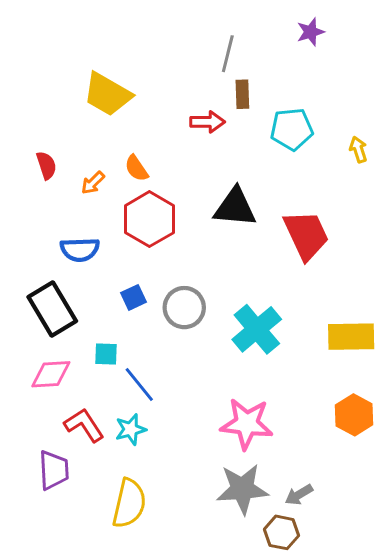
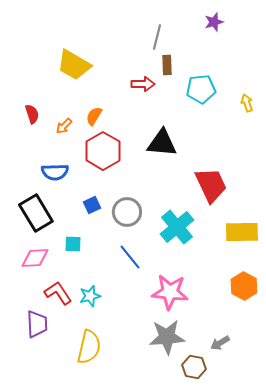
orange semicircle: (136, 168) -> (94, 116), turned 66
red trapezoid: (306, 235) -> (211, 185), moved
blue line: (139, 384) -> (130, 257), moved
gray arrow: (299, 495) -> (220, 343), moved

